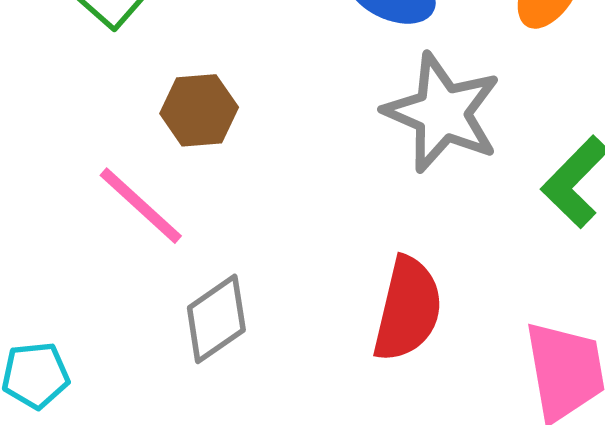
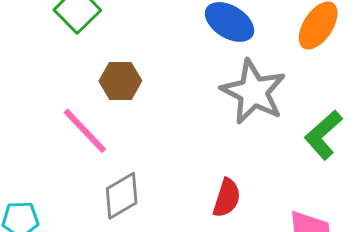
red semicircle: (408, 309) -> (227, 198), size x0.7

